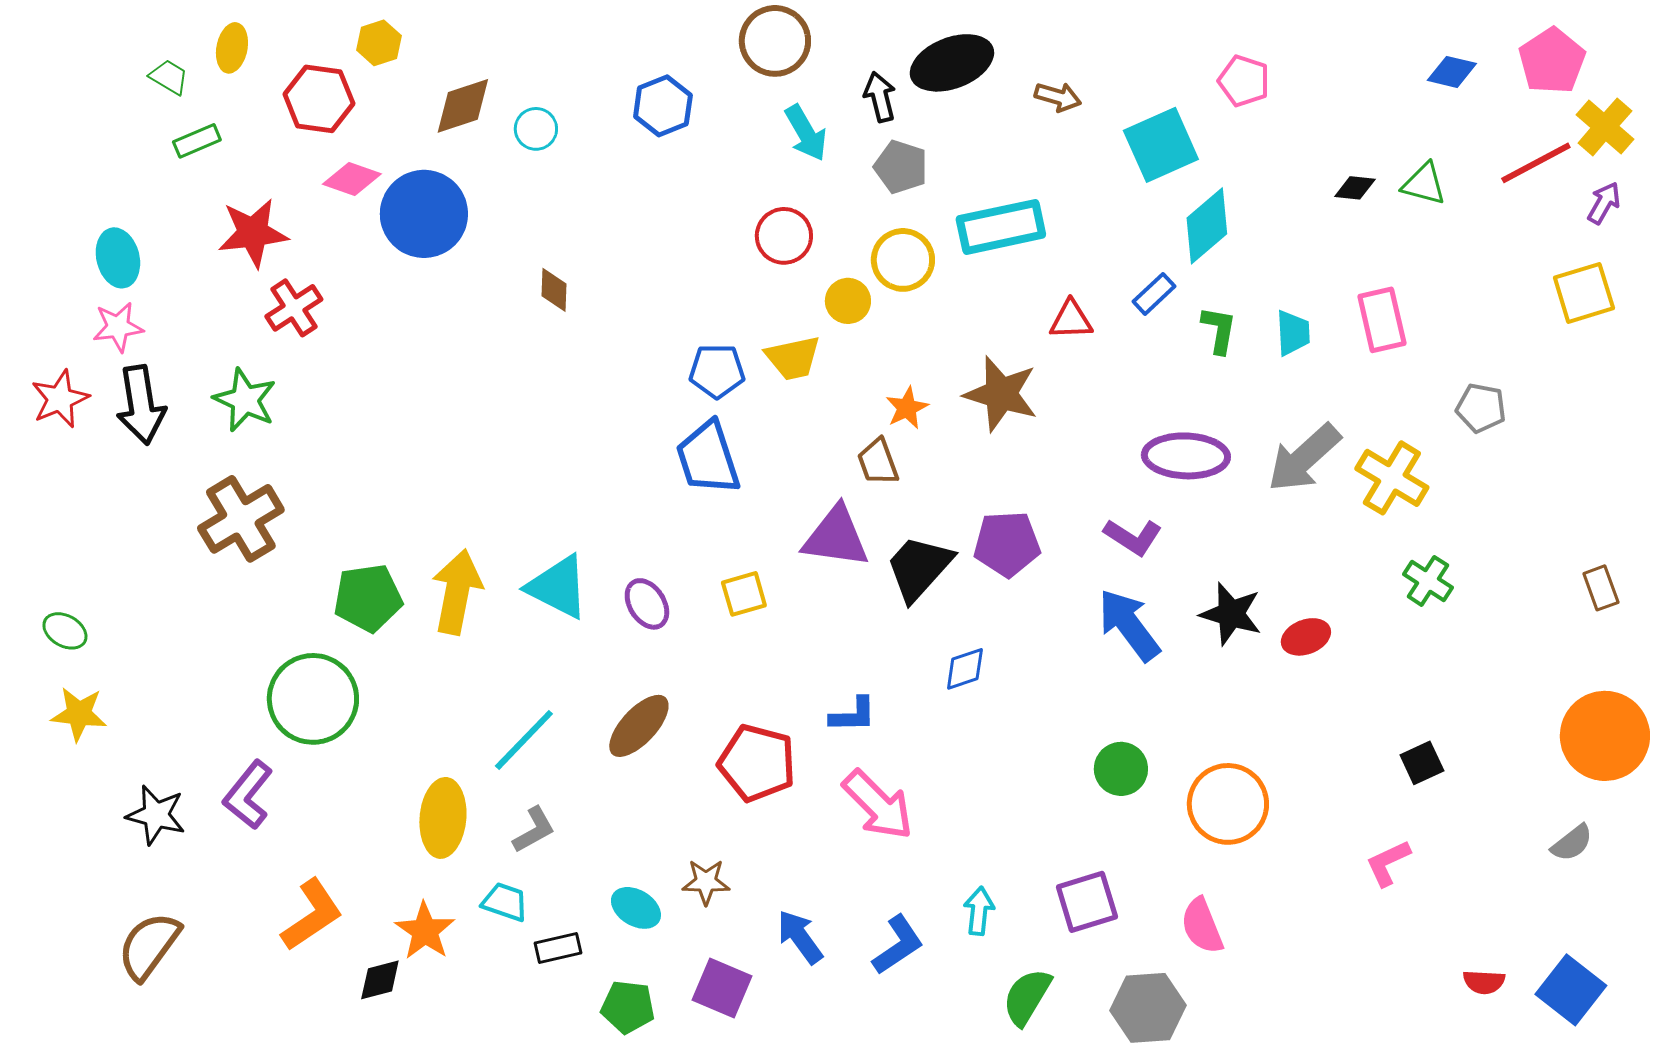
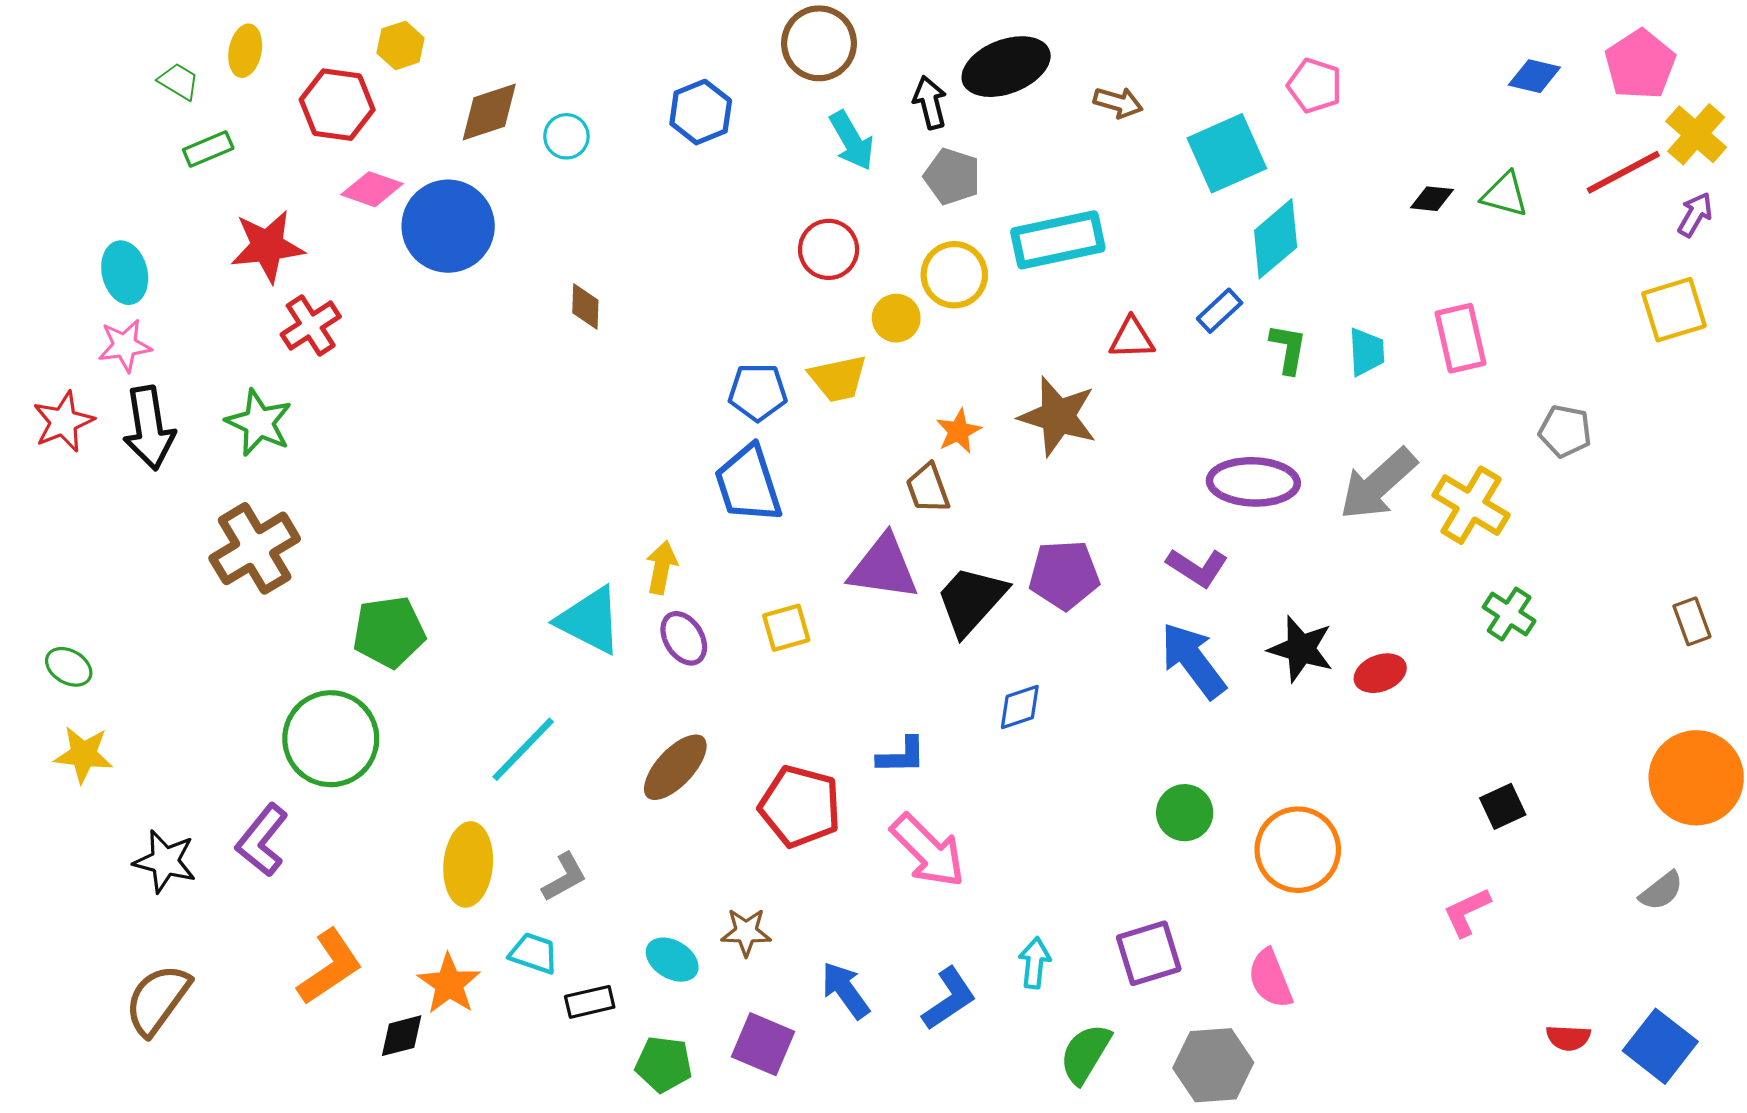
yellow arrow: (457, 592) -> (662, 568), moved, size x0.6
cyan line: (524, 740) -> (523, 749), moved

